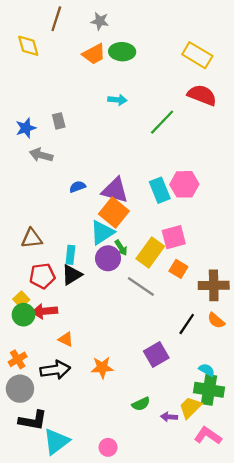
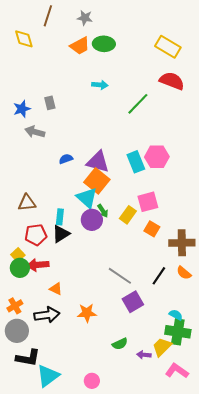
cyan triangle: (102, 232) -> (87, 198), turned -45
yellow rectangle: (150, 252) -> (128, 215), size x0.7
gray line: (141, 286) -> (120, 276), moved

